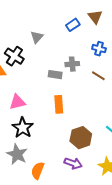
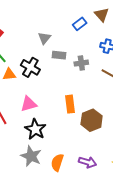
black cross: (14, 56) -> (30, 67), moved
gray rectangle: (55, 75) -> (59, 55), moved
brown hexagon: (81, 138) -> (92, 120), moved
orange semicircle: (38, 171) -> (57, 162), moved

